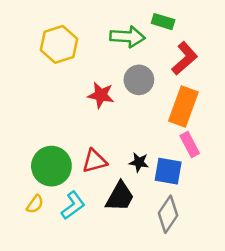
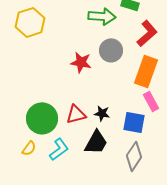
yellow hexagon: (59, 44) -> (30, 22), moved
black star: (139, 162) -> (102, 113), moved

